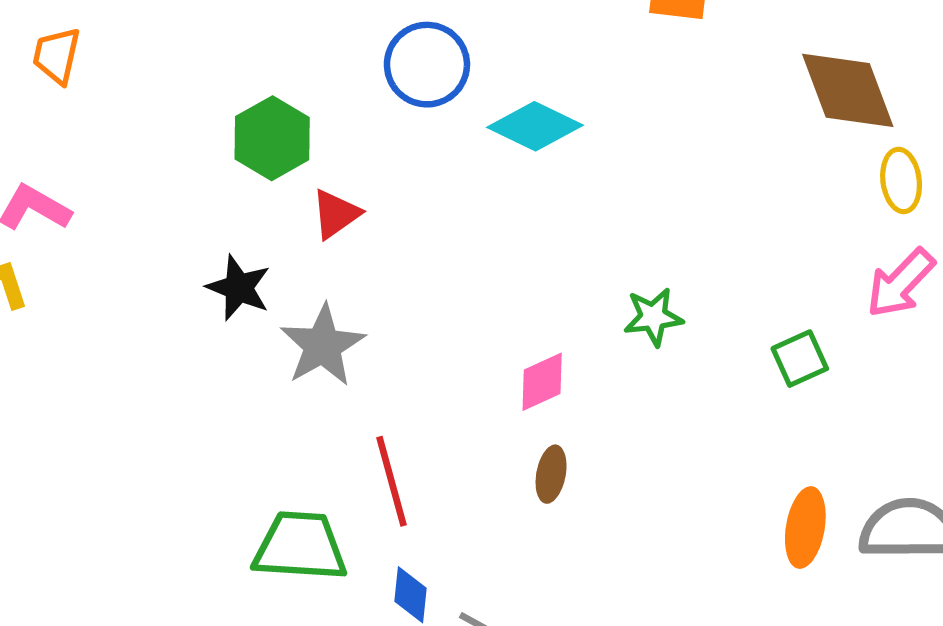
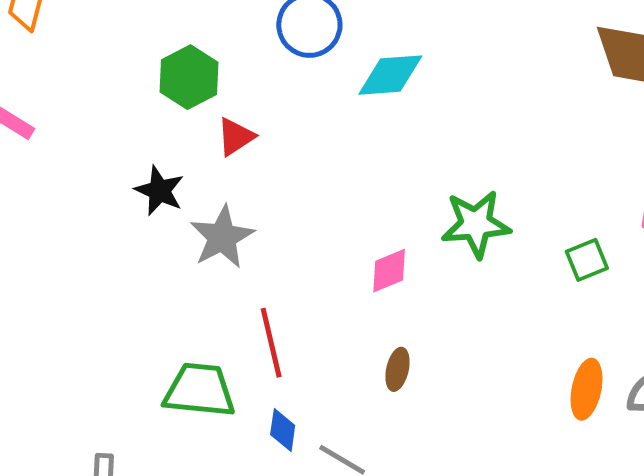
cyan diamond: (535, 126) -> (390, 75), turned -32
green star: (653, 317) -> (476, 224), size x1.5
brown ellipse: (551, 474) -> (397, 369), moved

